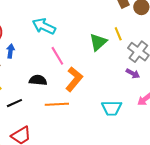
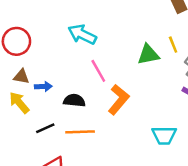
green triangle: (98, 42) -> (148, 55), turned 30
blue arrow: (10, 51) -> (43, 87), moved, turned 80
orange line: (57, 104) -> (80, 132), moved

